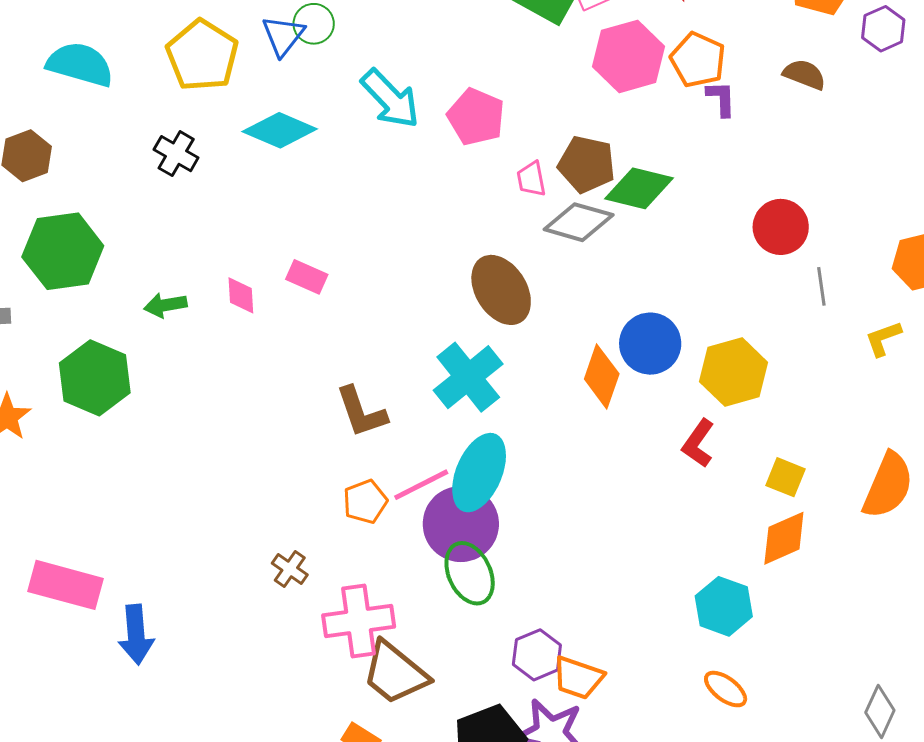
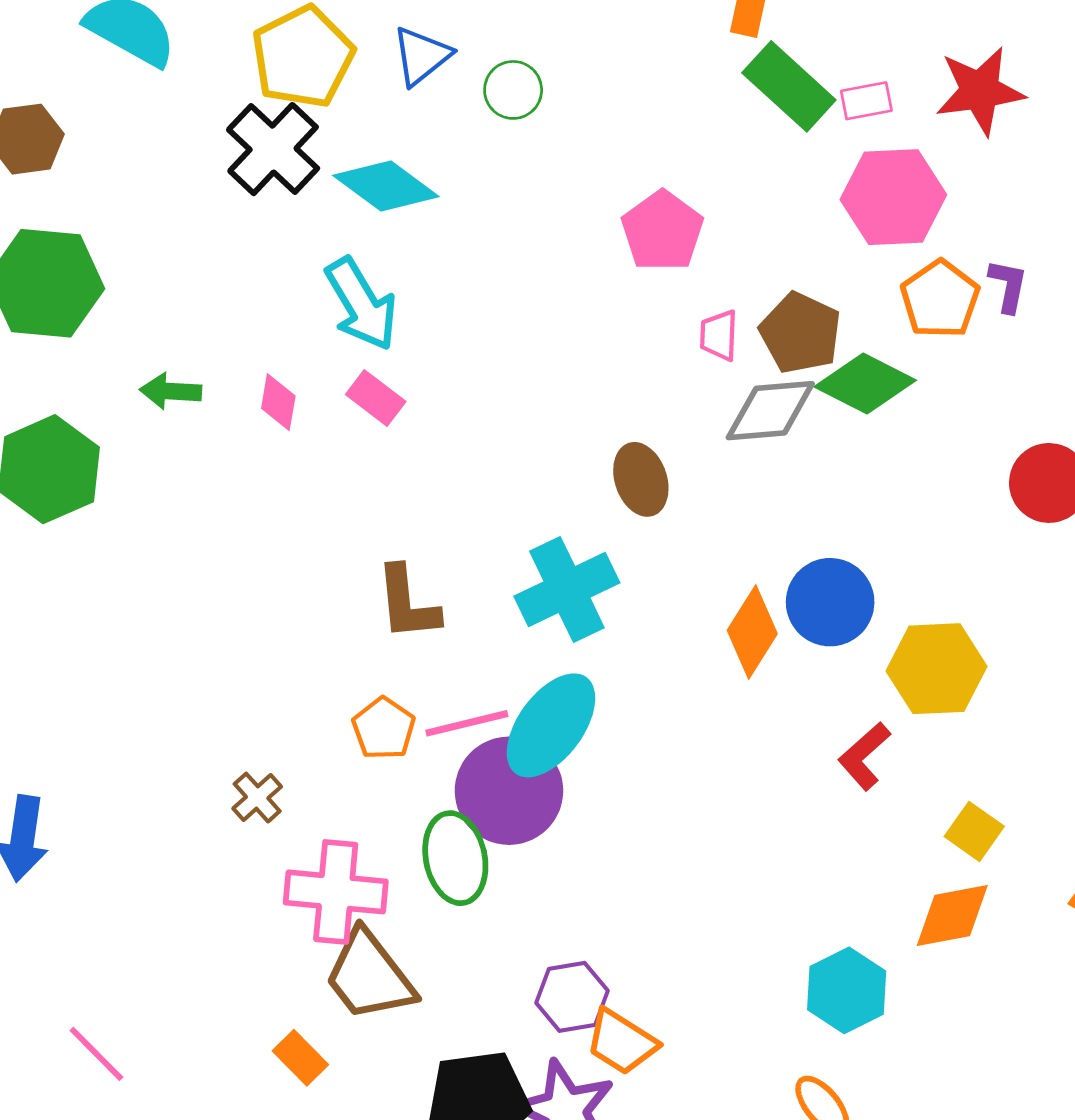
green circle: (314, 24) -> (513, 90), moved
orange pentagon: (698, 60) -> (940, 299), moved
cyan arrow: (390, 99) -> (361, 304), moved
black cross: (176, 154) -> (273, 149), moved, size x1.5
gray diamond: (579, 222) -> (770, 411), turned -34
brown ellipse: (501, 290) -> (641, 479), size x0.7
orange pentagon: (365, 502) -> (384, 729), turned -30
green ellipse: (470, 573) -> (455, 858), moved

